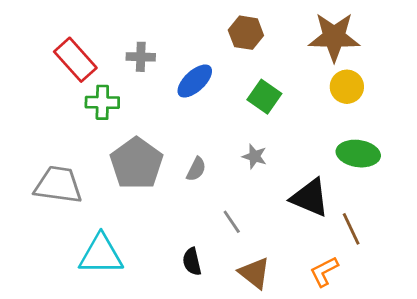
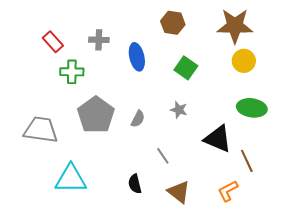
red rectangle: (75, 60) -> (53, 42), size x0.7
blue ellipse: (195, 81) -> (137, 57), turned -60

